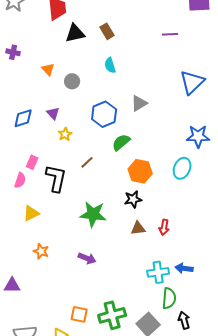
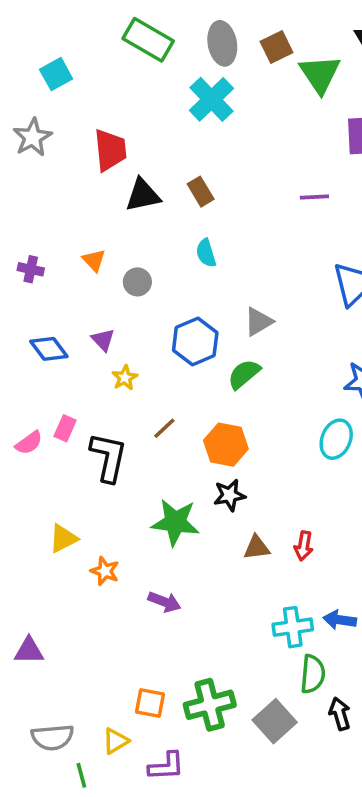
purple cross: (13, 52) -> (31, 269), moved
blue diamond: (23, 118) -> (49, 349), turned 70
green semicircle: (121, 142) -> (244, 374), moved
orange hexagon: (140, 171) -> (226, 445), moved
pink semicircle: (20, 180) -> (29, 443), moved, turned 35
black star: (133, 199) -> (230, 495), moved
yellow triangle: (31, 213) -> (63, 539), moved
orange star: (41, 251) -> (105, 571), moved

